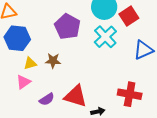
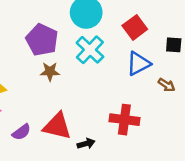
red square: (129, 16) -> (135, 27), moved
brown star: (53, 61) -> (50, 72), moved

